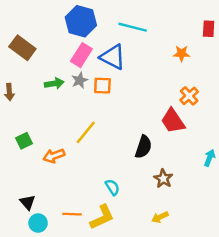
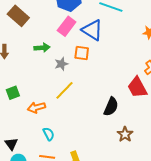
gray star: (80, 80) -> (61, 64), moved
cyan semicircle: (112, 187) -> (49, 134), moved

